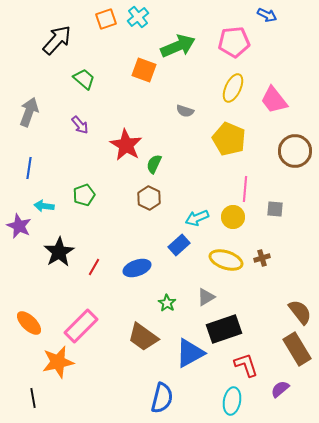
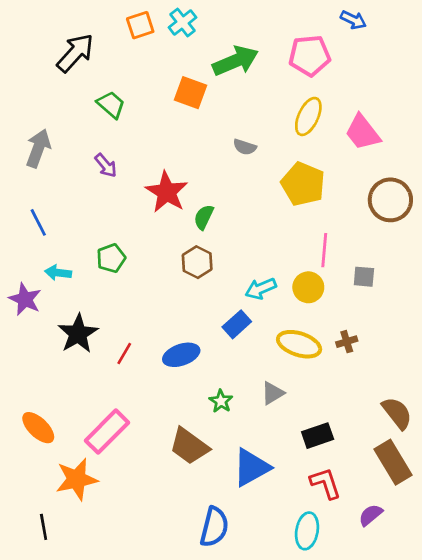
blue line: (29, 168) -> (38, 222), turned -35
black rectangle: (224, 329) -> (318, 436), moved, size x0.7

